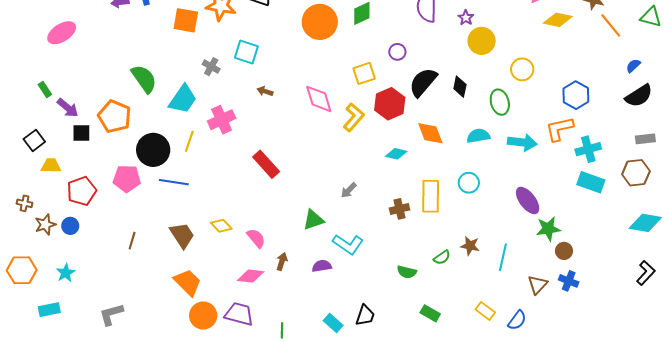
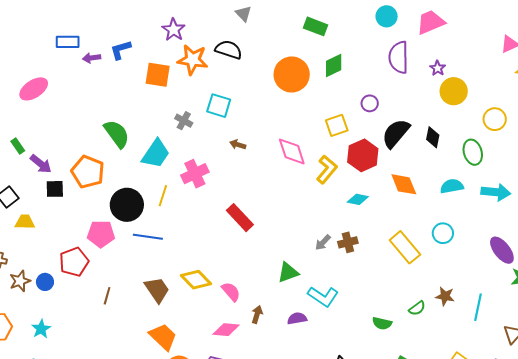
cyan diamond: (396, 154) -> (358, 199), moved
red pentagon: (82, 191) -> (74, 262), moved
yellow rectangle: (431, 196) -> (405, 247), turned -40
brown cross: (399, 209) -> (348, 242), moved
yellow diamond: (221, 226) -> (196, 280), size x1.4

